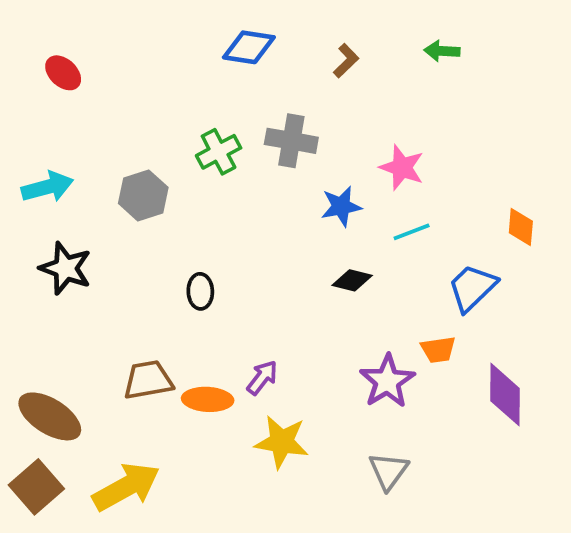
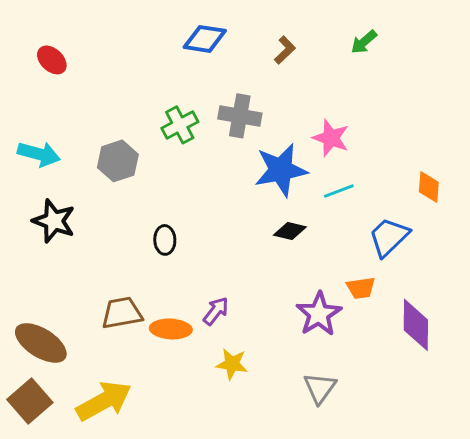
green arrow: (442, 51) -> (364, 42), turned -44
cyan arrow: (47, 187) -> (39, 154), turned 30
blue star: (341, 206) -> (281, 170), size x1.6
yellow star: (282, 442) -> (232, 364), size x0.7

